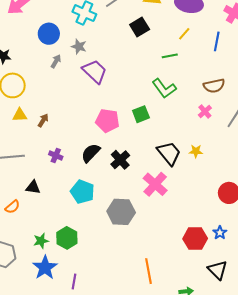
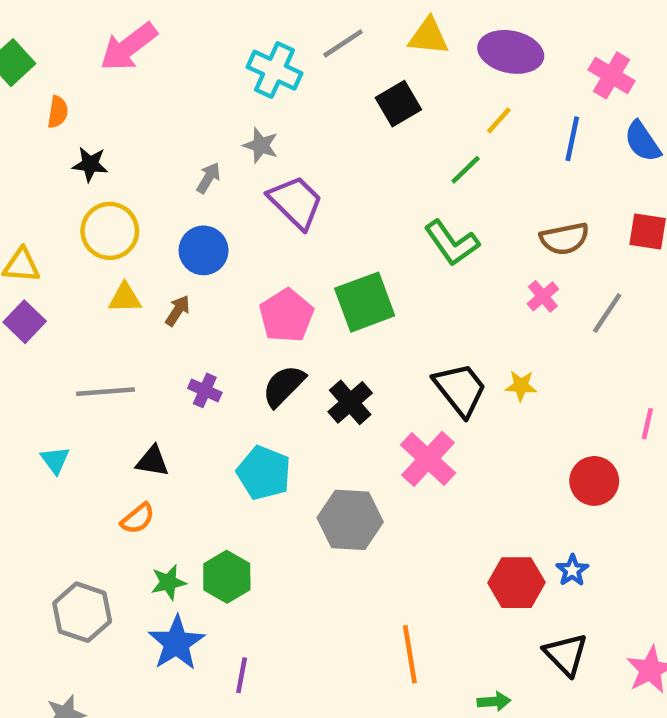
blue circle: (49, 34) -> (204, 250), moved
green line: (170, 56) -> (466, 170), turned -35
green square: (141, 114) -> (365, 302), moved, size x1.5
pink pentagon: (107, 121) -> (286, 316), moved, turned 30
orange semicircle: (12, 207) -> (138, 519), moved

